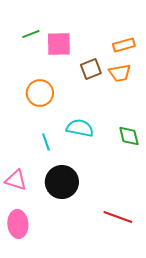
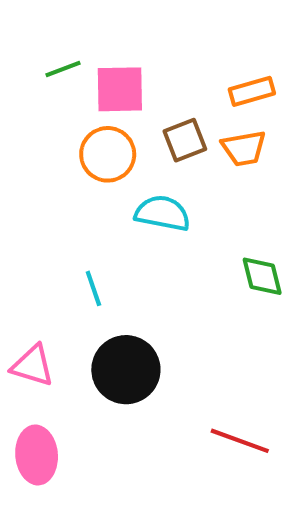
orange circle: (40, 93) -> (108, 154), moved
cyan semicircle: (80, 128) -> (163, 213), moved

